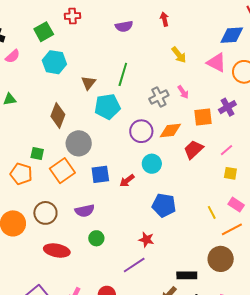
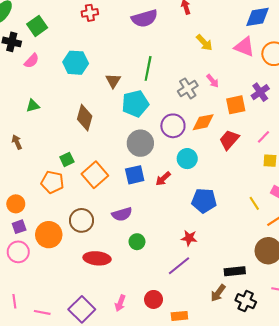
purple semicircle: (124, 26) -> (145, 18), size x1.4
green square: (44, 32) -> (37, 26), moved
gray circle: (79, 143) -> (140, 143), moved
green square: (37, 154) -> (67, 159), turned -32

